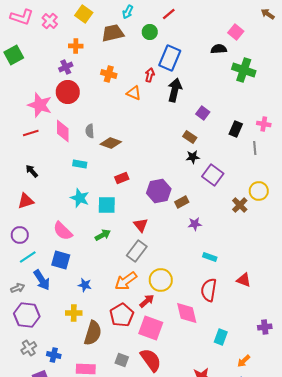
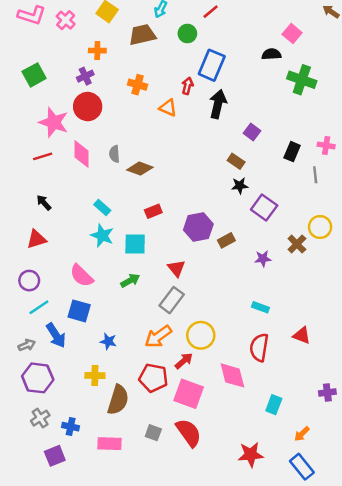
green square: (14, 55) -> (34, 75), moved
cyan rectangle: (80, 164) -> (102, 208), moved, turned 32
purple star: (195, 224) -> (263, 259), moved
red pentagon: (122, 315) -> (153, 378), turned -30

